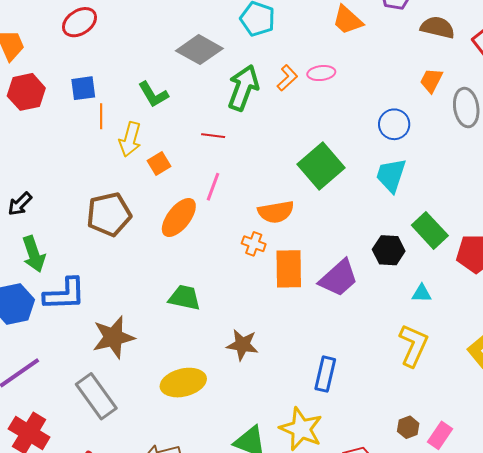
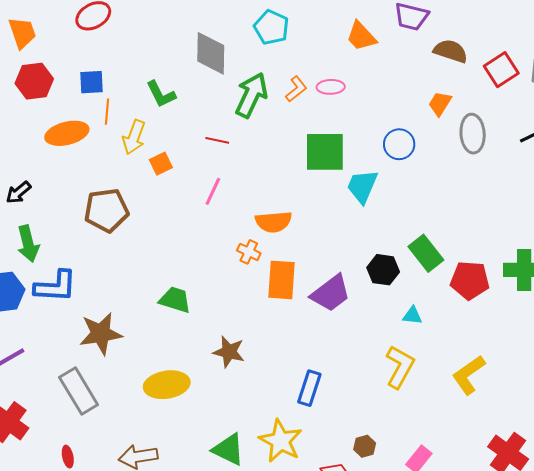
gray diamond: (199, 50) -> (211, 53), turned 57
green square: (321, 166) -> (325, 152), moved, turned 36
cyan trapezoid: (391, 175) -> (362, 186), moved
orange ellipse: (179, 218) -> (67, 133), moved, turned 33
brown hexagon: (408, 427) -> (365, 446), moved

